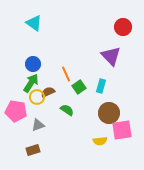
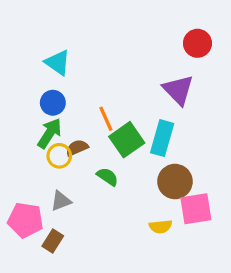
cyan triangle: (34, 23) -> (58, 63), moved
cyan rectangle: (101, 86) -> (162, 138), size x1.5
green square: (79, 87) -> (127, 140), size x1.5
pink pentagon: (16, 111) -> (25, 220), moved
brown rectangle: (33, 150) -> (53, 241), turned -40

